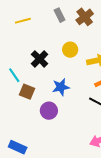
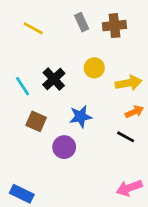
brown cross: (85, 17) -> (114, 26), turned 30
yellow line: (23, 21) -> (33, 28), turned 42
cyan line: (14, 75) -> (22, 86), moved

